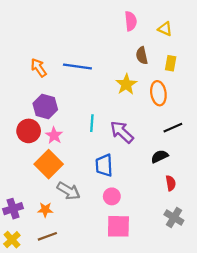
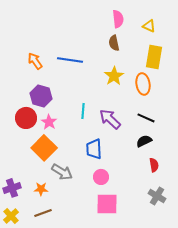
brown semicircle: (142, 55) -> (114, 43), moved
yellow rectangle: (171, 63) -> (154, 57), size x1.6
black line: (173, 128) -> (146, 118), moved, turned 48

